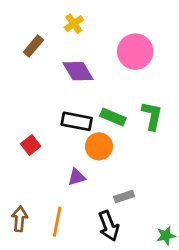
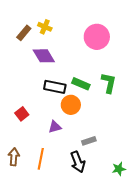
yellow cross: (74, 24) -> (45, 27), moved, turned -32
purple diamond: (78, 71) -> (44, 56), moved
red square: (31, 145) -> (22, 114), moved

